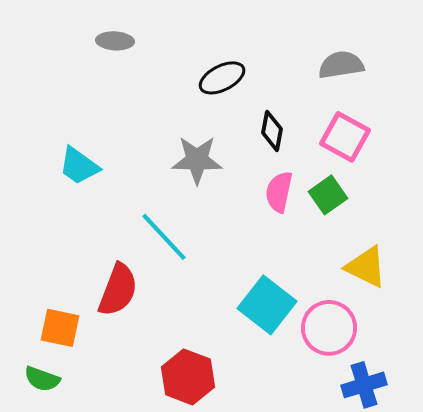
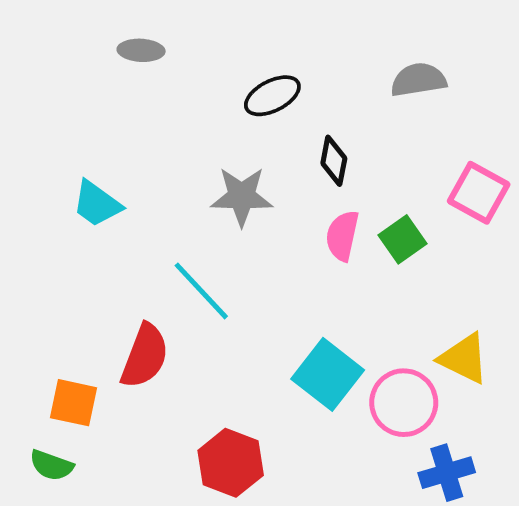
pink square: (345, 137) -> (479, 193), moved
yellow triangle: (366, 267) -> (464, 358), moved

